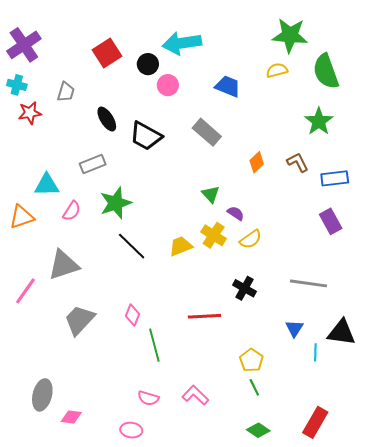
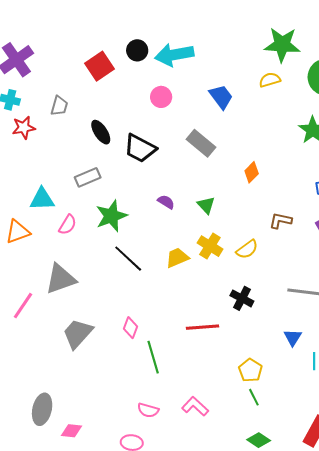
black circle: (148, 64) -> (137, 50), moved
blue trapezoid: (228, 86) -> (221, 97), turned 32
brown L-shape: (298, 162) -> (280, 221), moved, turned -50
purple semicircle: (236, 213) -> (166, 202), moved

